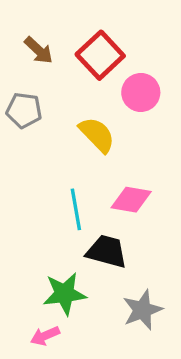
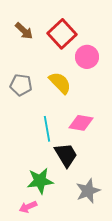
gray pentagon: (24, 110) -> (21, 85), moved
black trapezoid: (107, 251) -> (66, 155), turned 44

